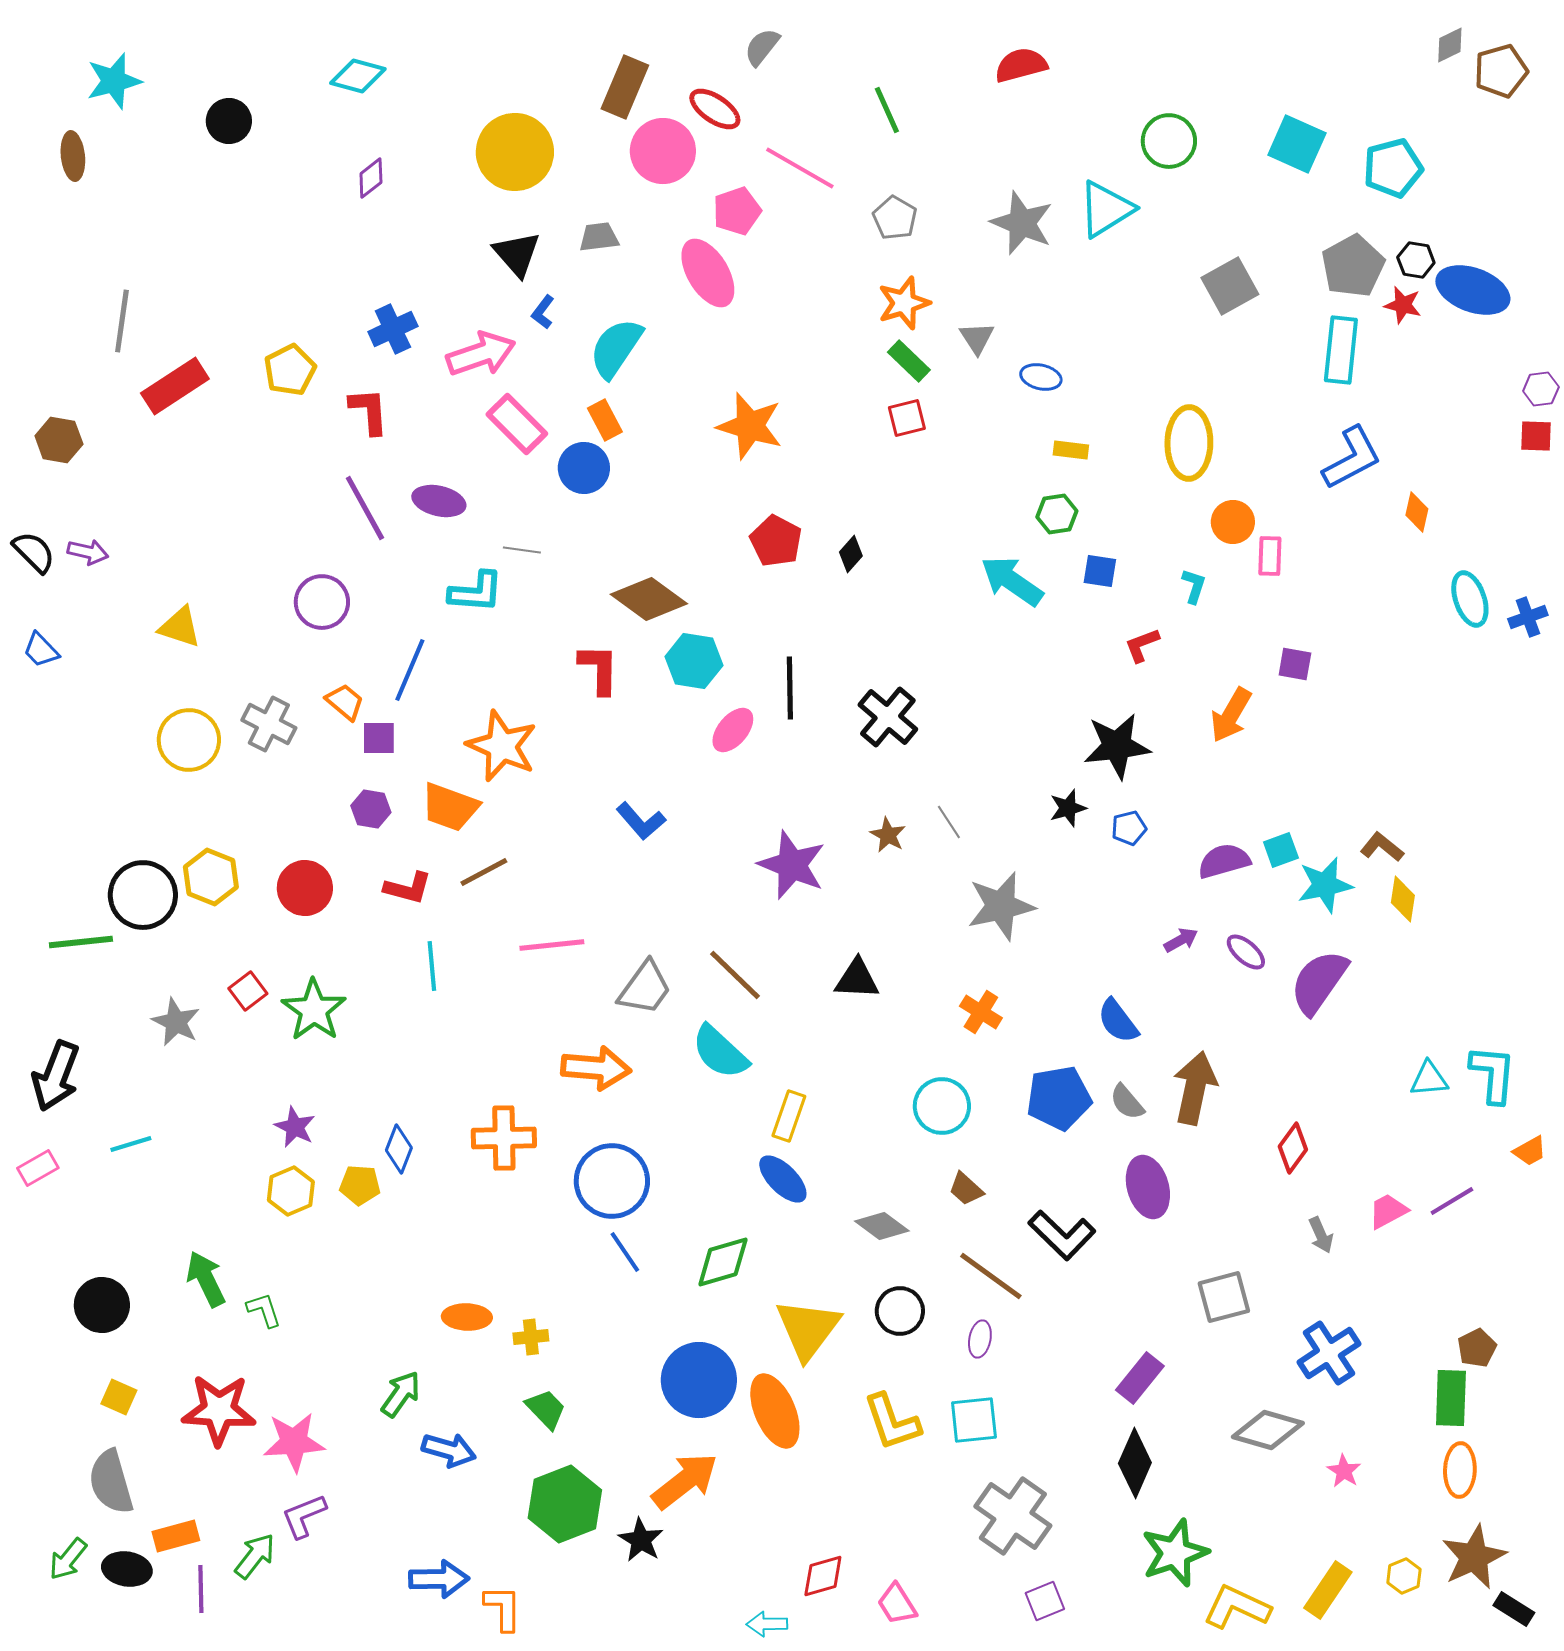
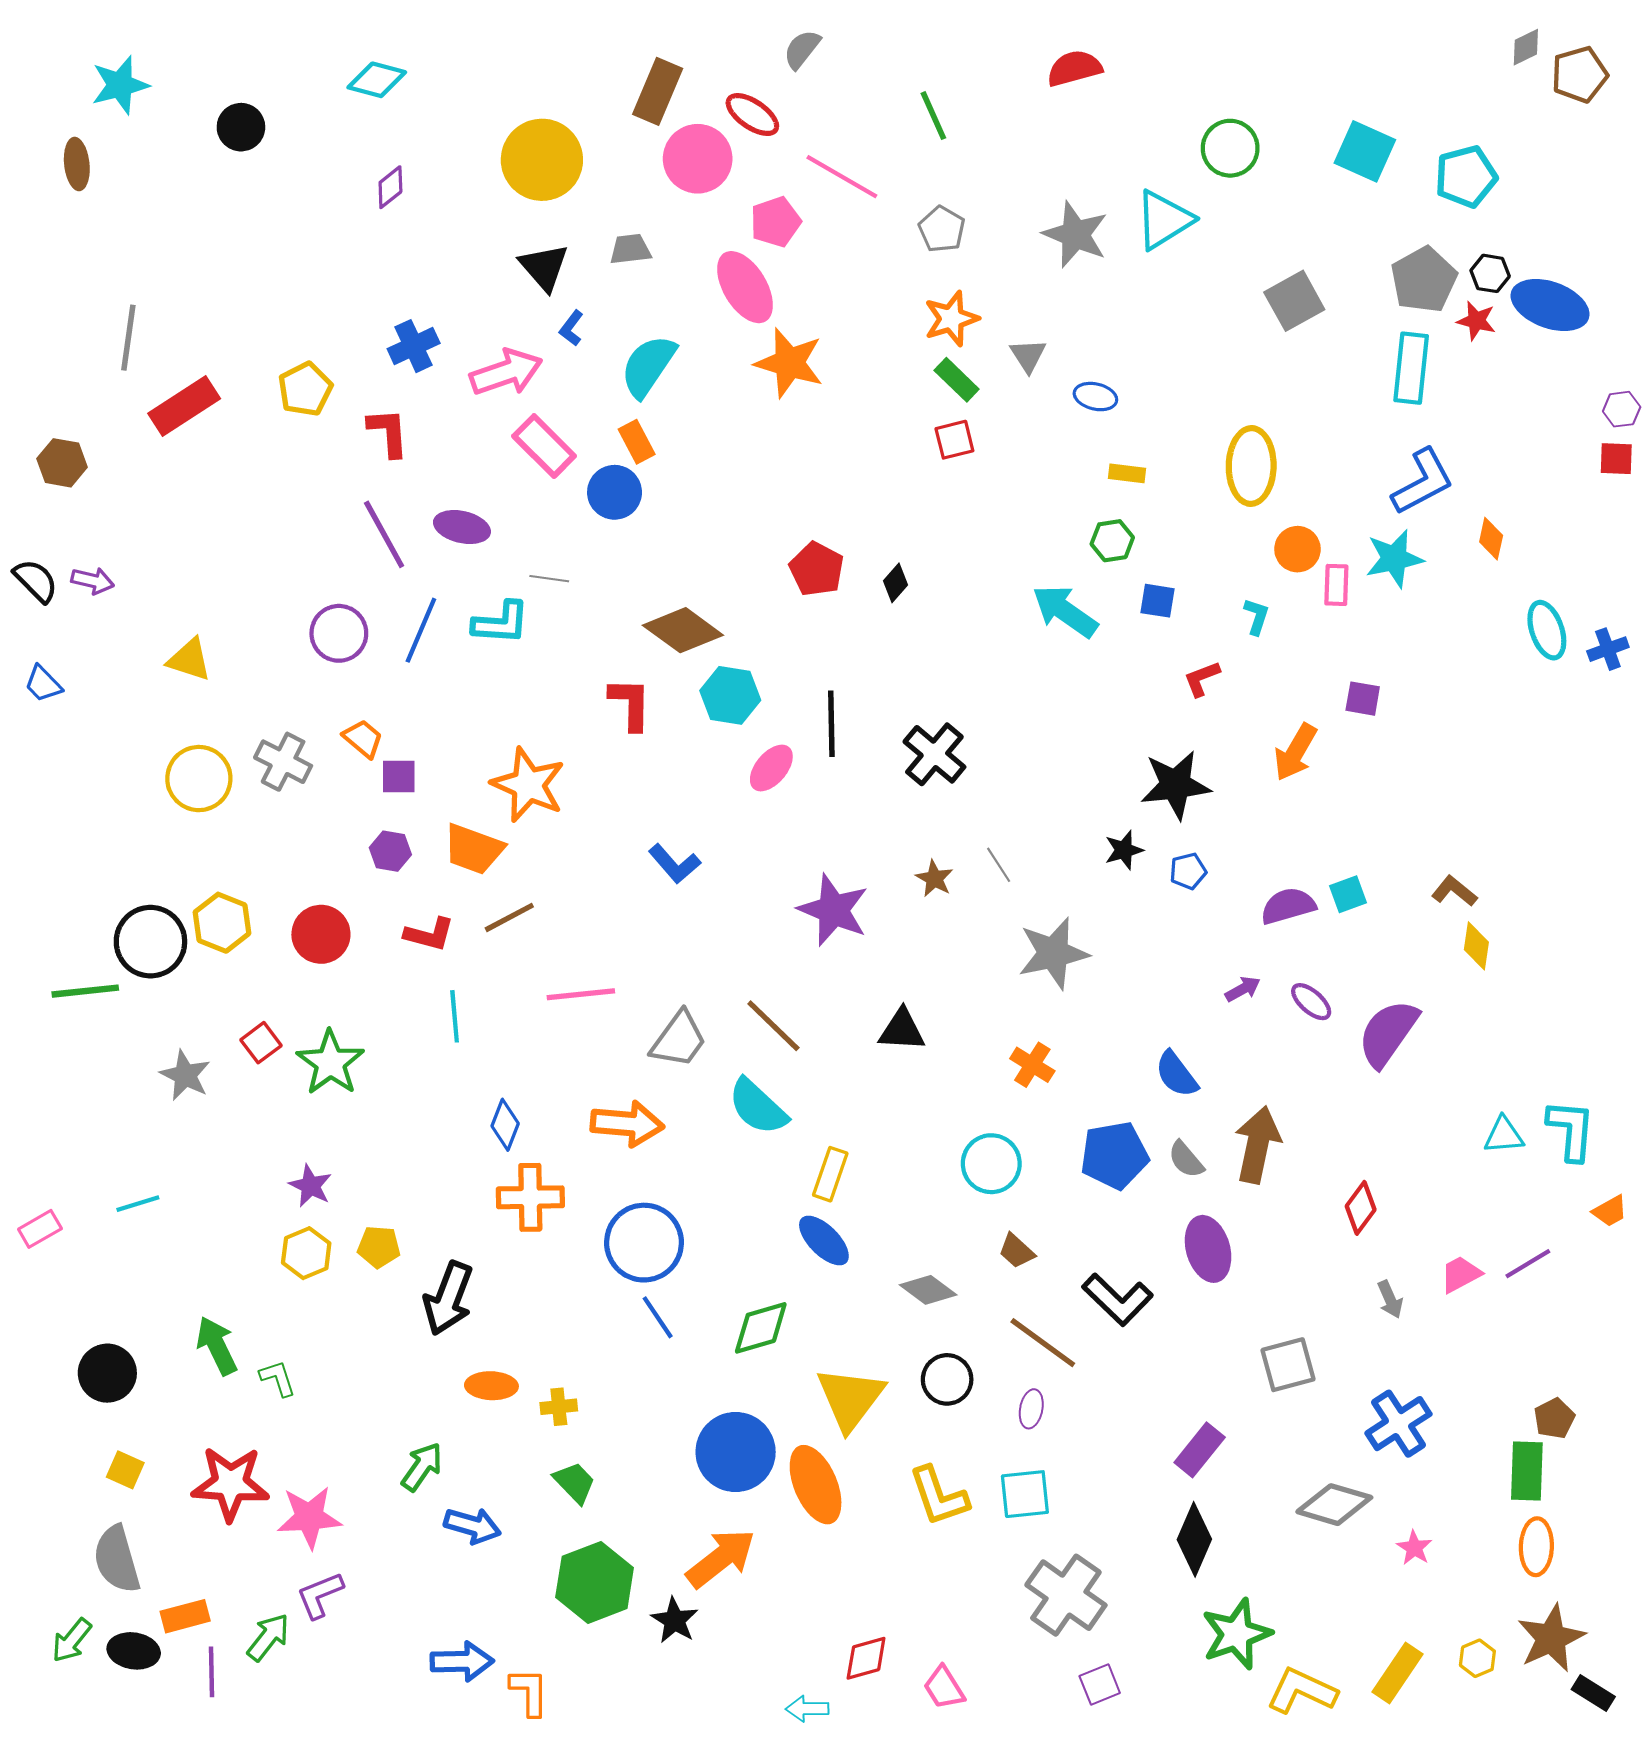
orange star: (750, 426) -> (789, 363), moved
blue line: (410, 670) -> (421, 630), moved
cyan star: (1325, 885) -> (1394, 559), moved
black arrow: (56, 1076) -> (448, 1298), moved
blue diamond: (399, 1149) -> (505, 1125), moved

